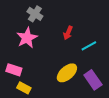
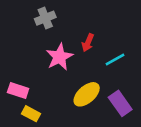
gray cross: (35, 14) -> (45, 18), turned 35
pink star: (27, 38) -> (59, 57), moved

